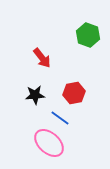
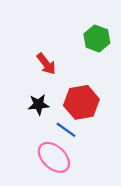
red hexagon: (74, 93) -> (81, 102), size x1.4

